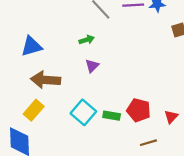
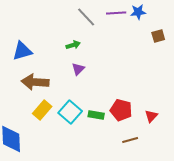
yellow rectangle: (34, 110) -> (42, 110), moved

